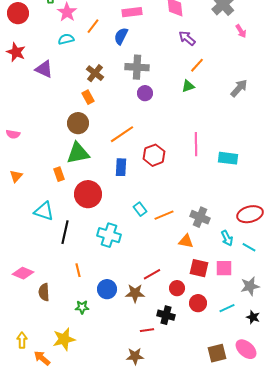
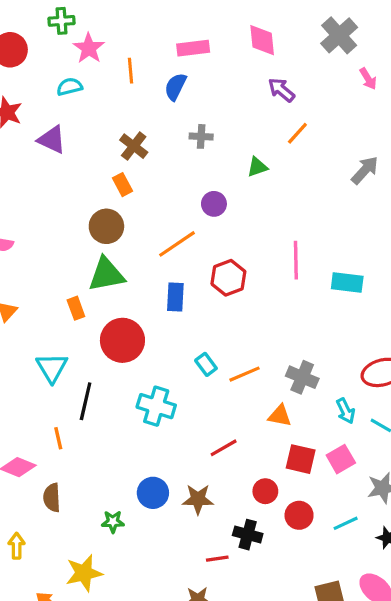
orange line: (93, 26) -> (130, 71), turned -42
cyan semicircle: (66, 39) -> (69, 87), moved
gray cross: (137, 67) -> (201, 136), size x0.6
green triangle: (188, 86) -> (257, 167), moved
purple circle: (145, 93) -> (214, 204), moved
cyan triangle: (44, 211) -> (52, 368), turned 40
pink square: (224, 268) -> (341, 459), turned -30
orange line: (78, 270) -> (58, 438), moved
red line: (152, 274) -> (224, 448), moved
yellow arrow: (22, 340) -> (17, 546), moved

